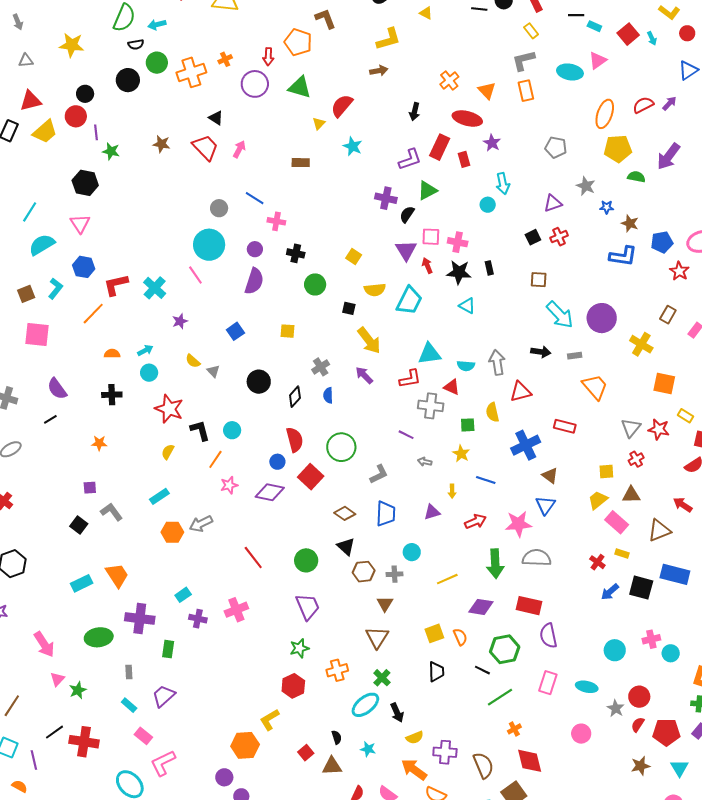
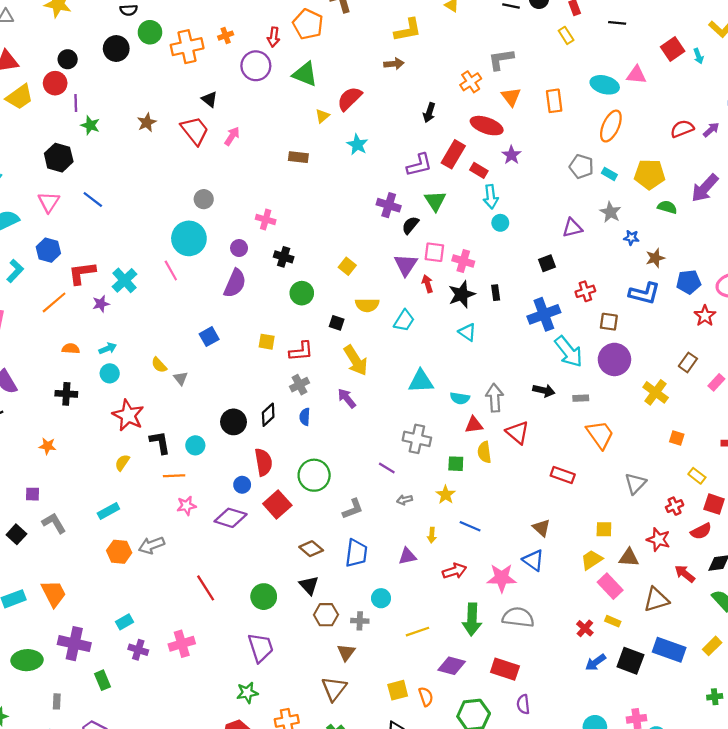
cyan rectangle: (594, 26) -> (609, 174), moved
gray L-shape: (523, 60) -> (501, 59), moved
pink triangle: (598, 60) -> (636, 75), turned 36
orange ellipse: (605, 114) -> (611, 126), moved
brown star: (161, 144) -> (147, 122), turned 30
red rectangle: (464, 159) -> (479, 170), turned -49
cyan arrow: (503, 184) -> (491, 197), moved
green triangle: (427, 190) -> (435, 201), turned -40
blue line: (255, 198) -> (93, 200), moved
brown star: (630, 223) -> (655, 258), turned 30
red cross: (559, 237) -> (585, 291), moved
black star: (459, 272) -> (462, 294), turned -30
brown square: (539, 280) -> (609, 322), moved
cyan trapezoid: (409, 301) -> (404, 321), size x0.7
purple star: (180, 321) -> (101, 304), moved
red L-shape: (410, 379) -> (301, 351), moved
black circle: (259, 382) -> (234, 422), moved
orange square: (664, 384) -> (677, 438), size x0.6
red triangle: (452, 387) -> (474, 425), moved, turned -36
red triangle: (521, 392) -> (517, 432), turned 50
red star: (659, 429) -> (658, 540), moved
blue cross: (526, 445) -> (544, 314), moved
orange line: (215, 459) -> (174, 476), turned 48
red cross: (636, 459) -> (675, 506), moved
gray arrow: (425, 462) -> (405, 500), turned -32
blue triangle: (545, 505) -> (533, 560), turned -35
purple semicircle: (548, 636) -> (523, 704), size x0.7
green rectangle: (168, 649) -> (102, 680), turned -36

